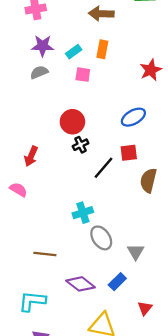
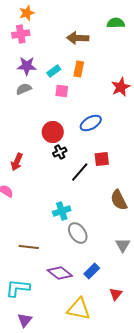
blue ellipse: (133, 117) -> (91, 123), moved
brown semicircle: (148, 180) -> (119, 200), moved, turned -40
gray triangle: (136, 252) -> (123, 245), moved

